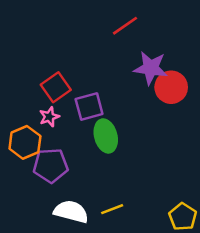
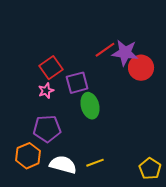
red line: (125, 26) -> (105, 50), moved
orange hexagon: (25, 142) -> (28, 156), moved

